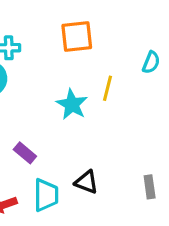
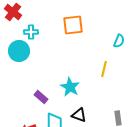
yellow line: (107, 88) -> (104, 69), moved
cyan star: (72, 104) -> (70, 87), moved

